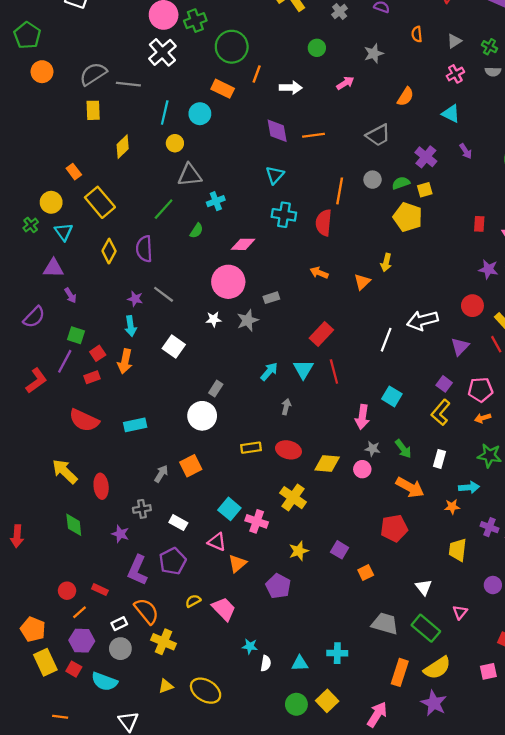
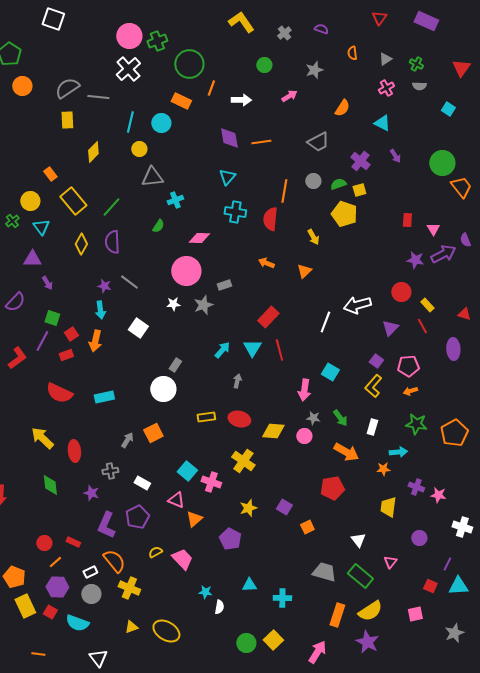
green line: (164, 209) -> (111, 207), moved
yellow arrow: (386, 262) -> (313, 237), moved, turned -42
cyan triangle: (300, 663) -> (249, 585), moved

